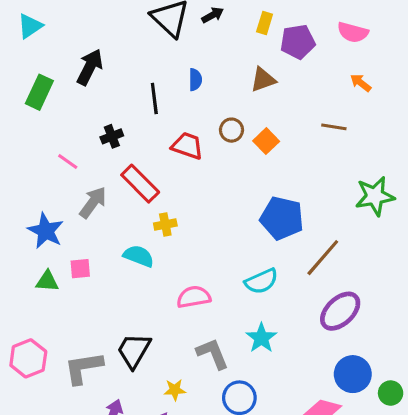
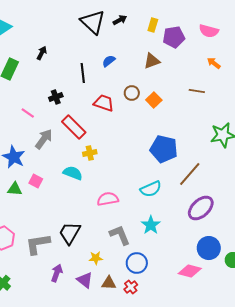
black arrow: (90, 67) -> (42, 53), size x0.6
blue semicircle: (195, 80) -> (109, 61), turned -128
pink square: (80, 269) -> (36, 181), turned 32

